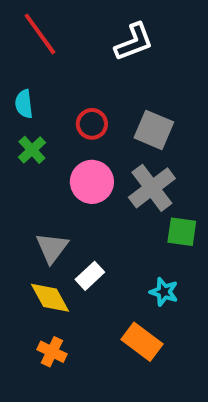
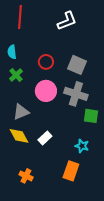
red line: (40, 34) -> (20, 17), turned 40
gray cross: (152, 188) -> (76, 94), turned -35
gray triangle: (52, 248) -> (21, 112), moved, turned 30
yellow diamond: (50, 298) -> (19, 136), moved
orange rectangle: (142, 342) -> (71, 171), turned 72

